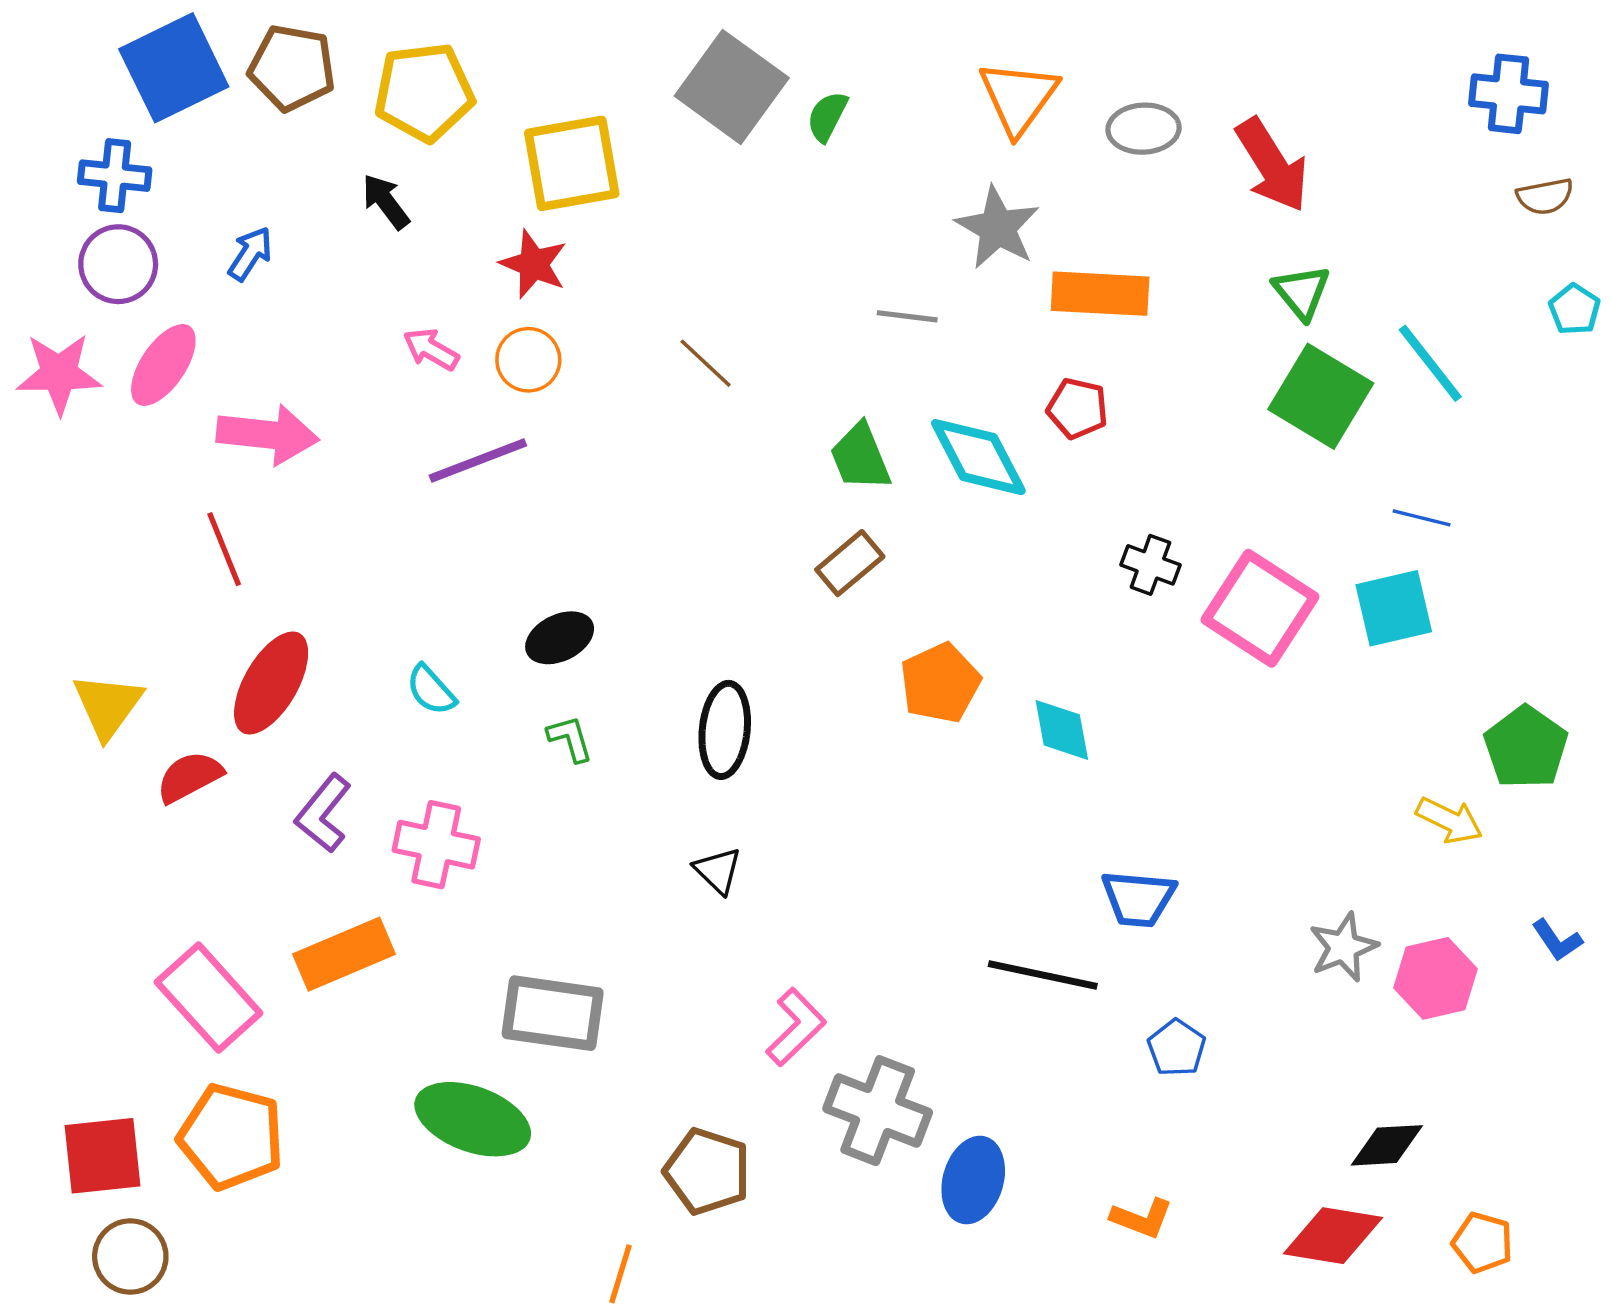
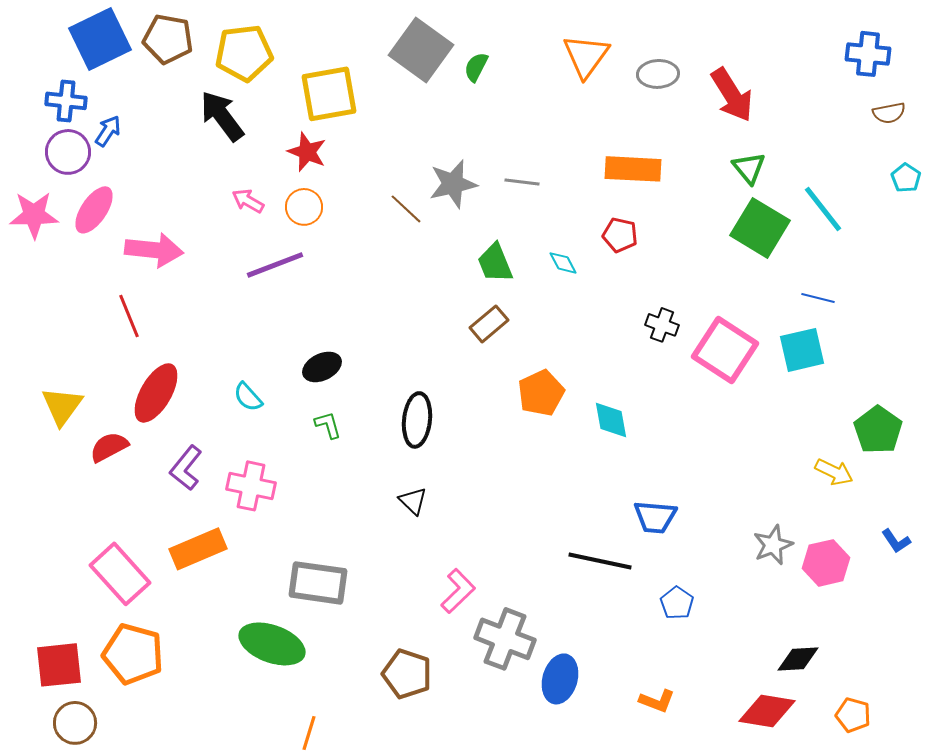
black arrow: (386, 202) -> (222, 116), size x1.6
gray star: (998, 228) -> (453, 184), moved, turned 30
blue arrow: (250, 254) -> (108, 131), moved
cyan diamond: (978, 457) -> (563, 263), size x0.5
orange line: (620, 1274) -> (309, 733), moved

